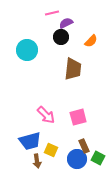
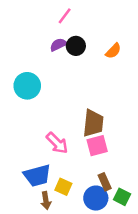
pink line: (52, 13) -> (65, 16), turned -40
purple semicircle: (66, 23) -> (58, 45), moved
cyan circle: (27, 50) -> (27, 86), moved
brown trapezoid: (73, 69) -> (93, 123), moved

